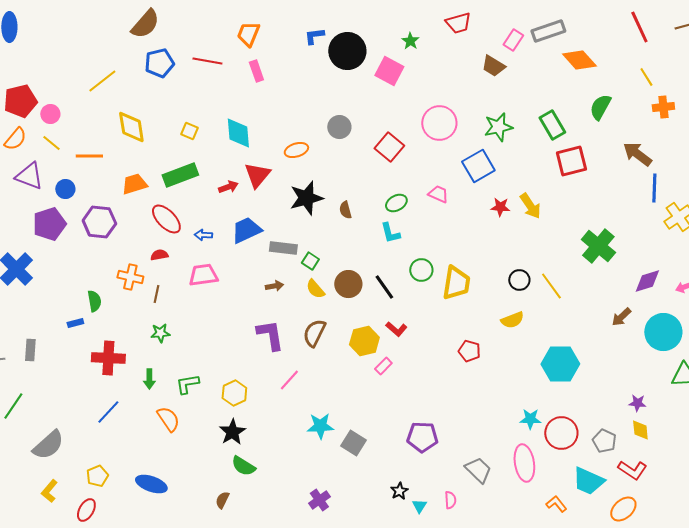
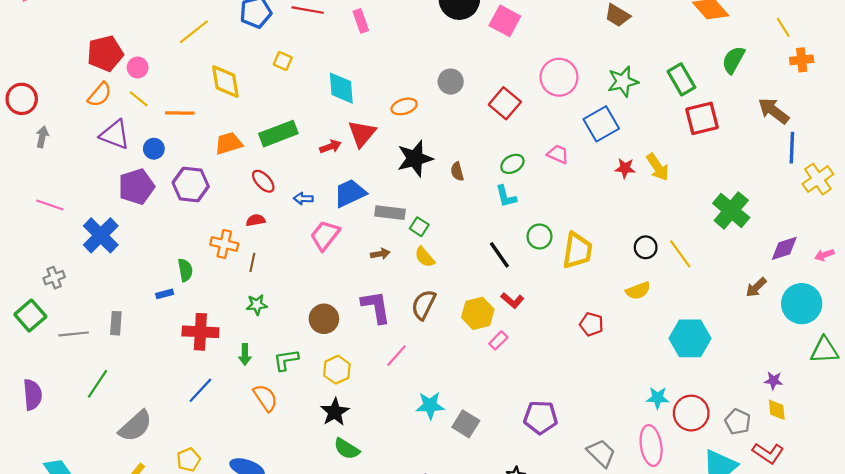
yellow square: (189, 131) -> (283, 61), moved
red ellipse: (166, 219) -> (263, 181), size x0.7
pink trapezoid: (203, 275) -> (325, 235), moved, turned -44
brown circle: (348, 284) -> (324, 319), moved

